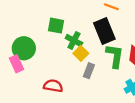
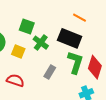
black rectangle: (104, 31) -> (70, 38), turned -55
yellow square: (81, 53) -> (18, 52), moved, turned -32

